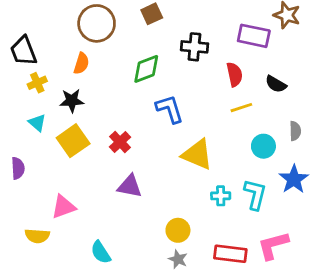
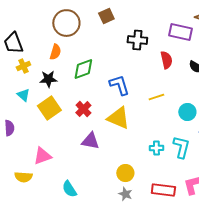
green diamond: (146, 69) -> (83, 69), moved
yellow line: (241, 108) -> (156, 97), moved
yellow triangle: (197, 154) -> (118, 118), moved

